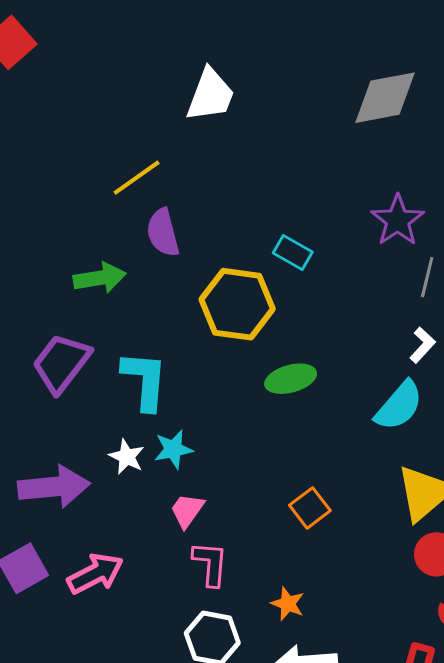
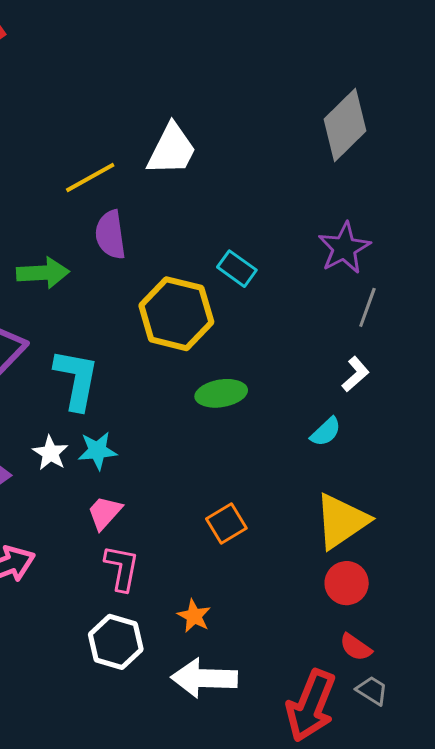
white trapezoid: (210, 95) -> (172, 150), moved
gray diamond: (385, 98) -> (345, 125), turned -40
cyan semicircle: (399, 406) -> (326, 432), size x0.6

